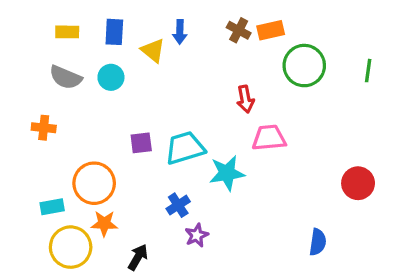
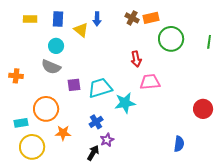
gray semicircle: (66, 77) -> (51, 67), moved
orange star: (104, 224) -> (63, 133), moved
black arrow: (138, 257) -> (93, 153), moved

